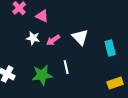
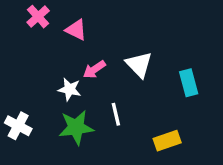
white star: (33, 38) -> (70, 89), moved
yellow rectangle: (115, 83) -> (167, 141), moved

